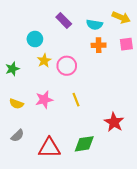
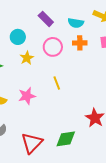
pink circle: (67, 66) -> (53, 47), moved
yellow line: (76, 100) -> (57, 83), moved
red triangle: (49, 148) -> (32, 143), turned -45

